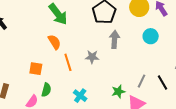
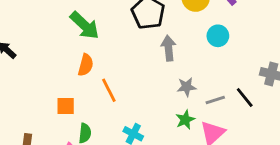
orange semicircle: (54, 42) -> (86, 65), turned 56
gray star: (92, 57) -> (186, 87), moved
gray line: (142, 81) -> (215, 100), turned 56

